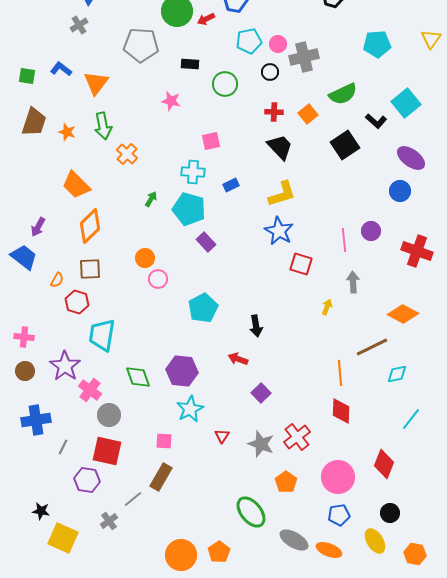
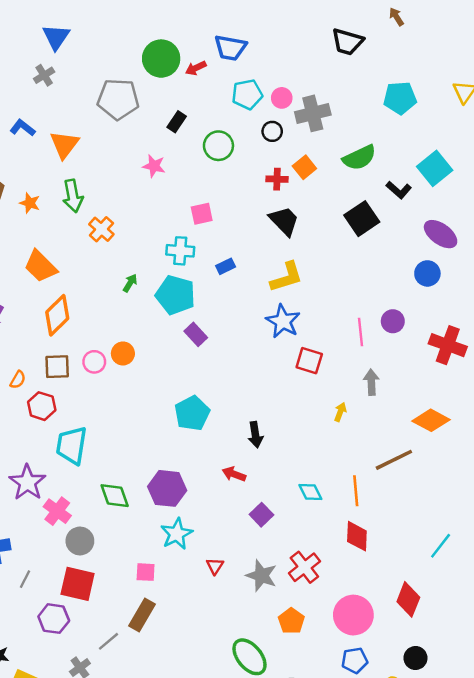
black rectangle: (190, 64) -> (177, 122), turned -60
orange square: (308, 114) -> (304, 167), moved
pink circle: (158, 279) -> (94, 362), moved
cyan diamond: (397, 374) -> (310, 492), moved, turned 75

